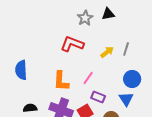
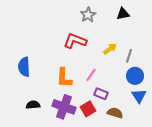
black triangle: (108, 14) -> (123, 14), moved
gray line: (126, 49) -> (129, 56), moved
blue triangle: (126, 99) -> (139, 96), moved

